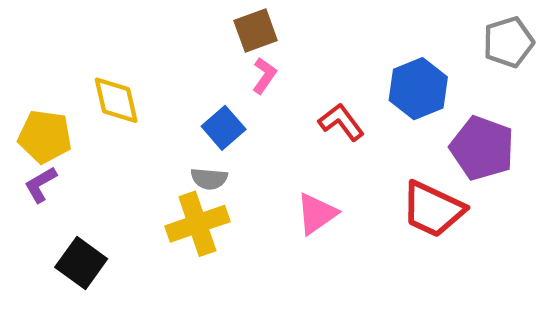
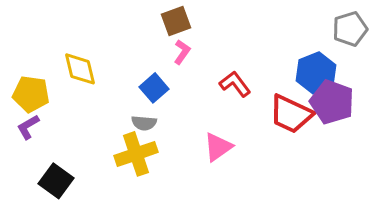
blue hexagon: (418, 89) -> (316, 73), moved
red trapezoid: (433, 209) -> (291, 114), moved

